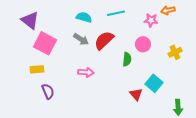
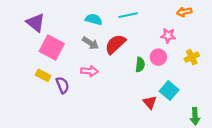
pink star: (151, 20) -> (168, 36), moved
pink circle: (143, 44) -> (158, 57), moved
yellow rectangle: (37, 69) -> (43, 75), turned 32
pink arrow: (86, 72) -> (89, 71), moved
purple semicircle: (48, 91) -> (62, 85), moved

